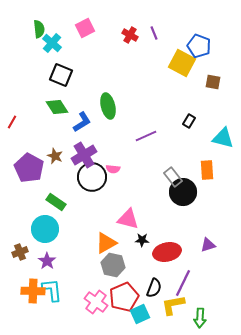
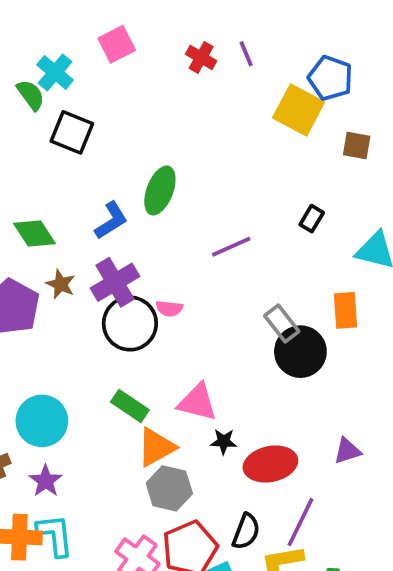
green semicircle: (39, 29) -> (31, 95), moved, turned -30
green ellipse: (108, 106) -> (160, 190), turned 35
green diamond: (57, 107) -> (34, 234), moved
green rectangle: (56, 202) -> (130, 406), moved

